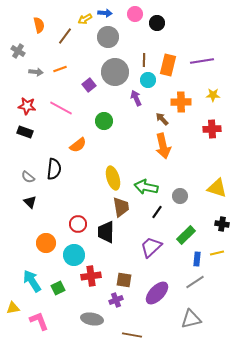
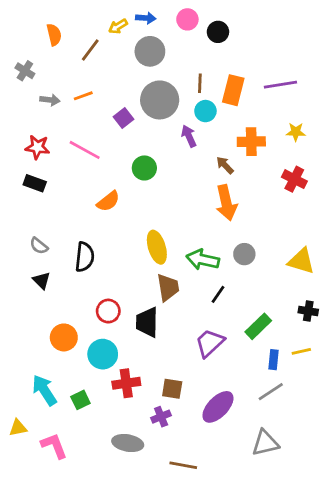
red cross: (212, 129) -> (294, 179), turned 30
black semicircle: (54, 169) -> (85, 257), moved
gray circle: (180, 196) -> (244, 254), moved

